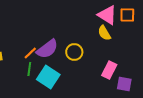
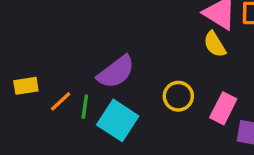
yellow circle: (74, 52) -> (178, 96), moved
orange line: (30, 53) -> (61, 101), moved

